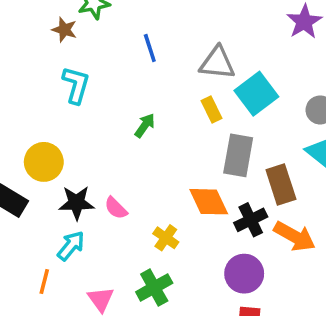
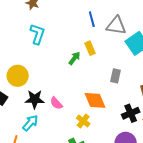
blue line: (150, 48) -> (92, 19), moved
yellow rectangle: (211, 110) -> (90, 48), moved
gray rectangle: (238, 155) -> (115, 76), moved, size x0.6
orange diamond: (209, 202) -> (95, 100), moved

